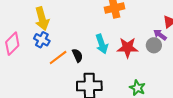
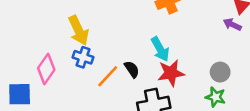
gray circle: (154, 45) -> (220, 72), moved
red star: (128, 48) -> (171, 73), moved

